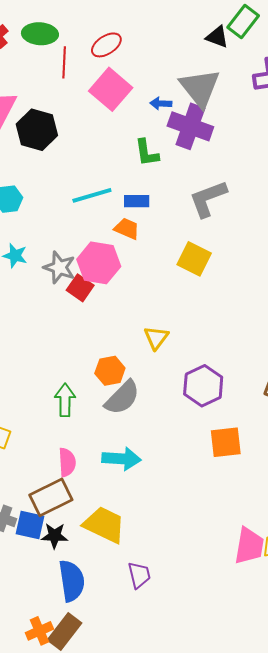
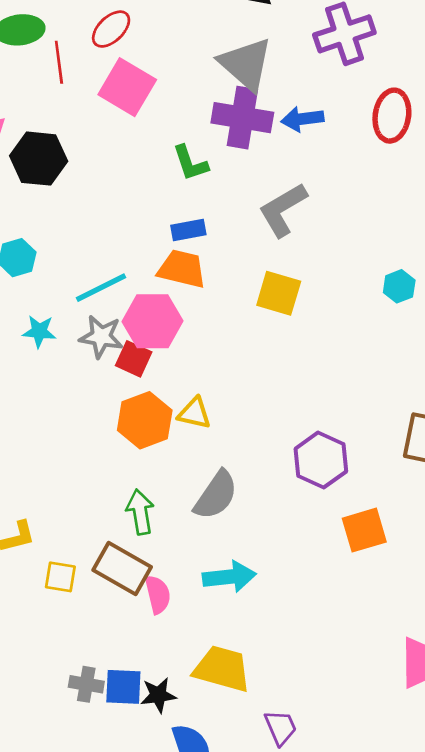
blue arrow: (161, 103) -> (302, 119), moved, size x1.4
cyan line: (92, 195) -> (101, 288), moved
orange trapezoid: (127, 229) -> (182, 269), size x1.4
yellow triangle: (156, 338) -> (194, 413), moved, turned -44
orange hexagon: (110, 371) -> (145, 420), moved, size x1.4
brown rectangle: (51, 497) -> (122, 569), moved, turned 66

